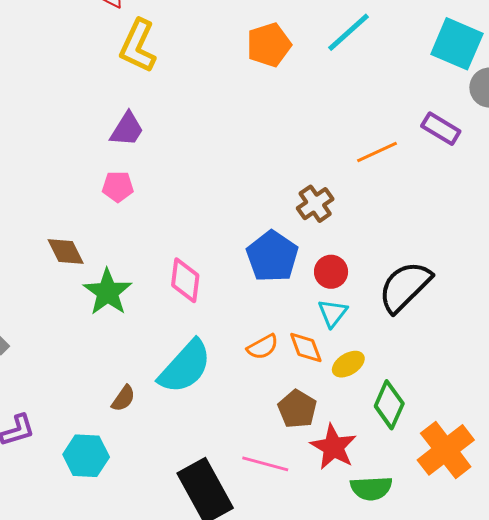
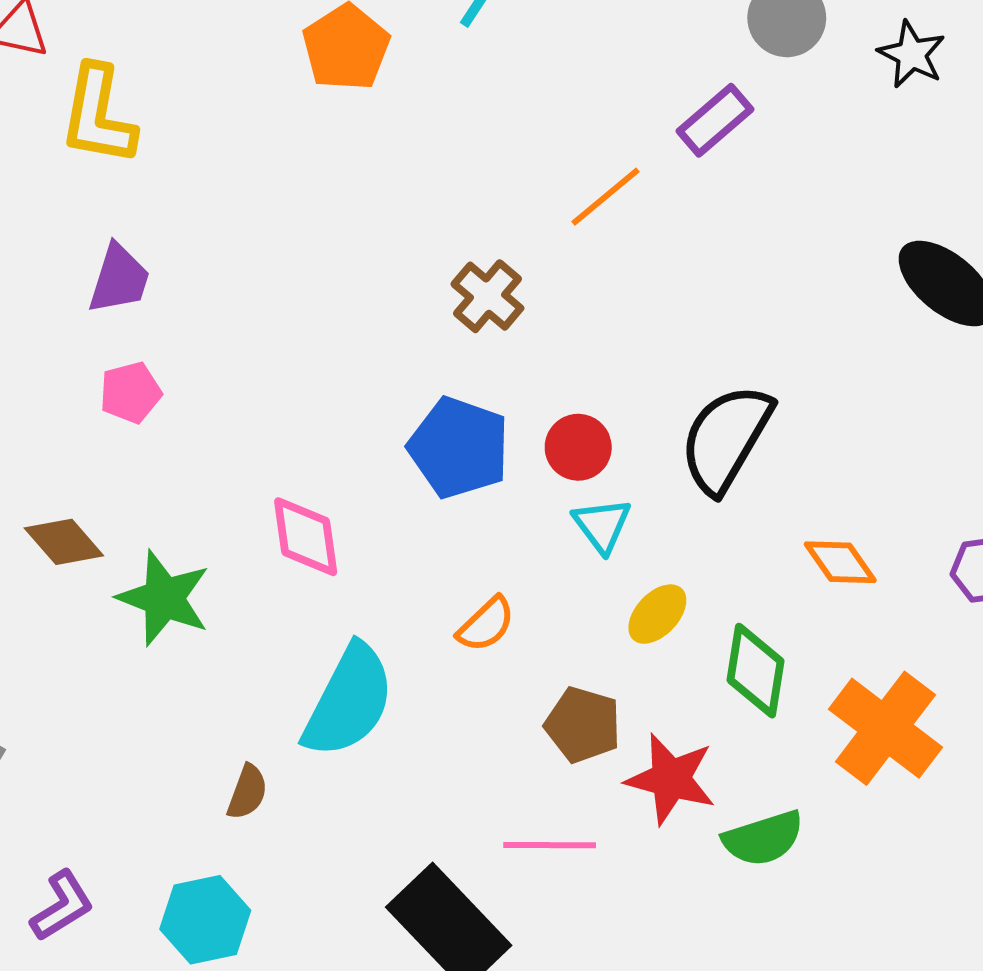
purple rectangle: (441, 129) -> (715, 120), turned -57
brown cross: (315, 204) -> (487, 296), moved
orange diamond: (306, 348) -> (840, 562), moved

